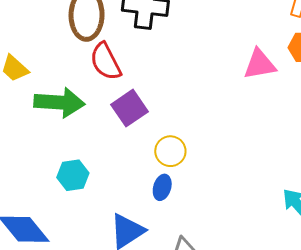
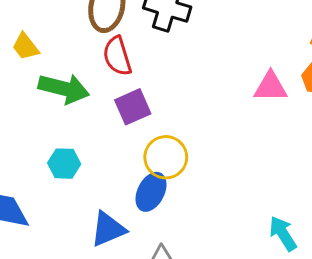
yellow circle: (170, 151) -> (166, 157), size x1.4
blue ellipse: (162, 187) -> (151, 192), size x1.5

